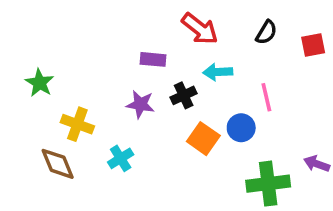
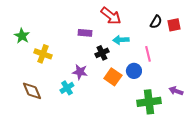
black semicircle: (266, 32) -> (156, 22), moved
green star: (40, 83) -> (22, 36), moved
purple star: (140, 104) -> (80, 72), moved
yellow cross: (77, 124) -> (43, 54), moved

